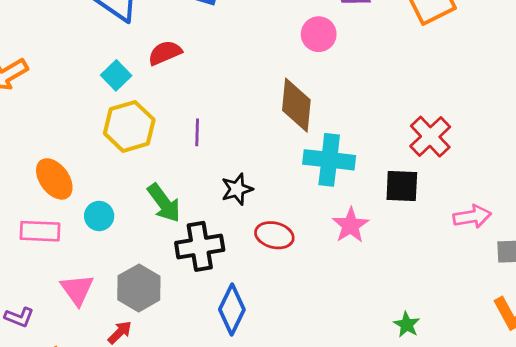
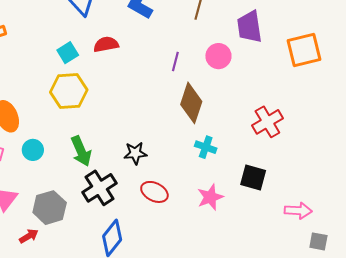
purple line: (197, 132) -> (175, 62), moved
red cross: (430, 137) -> (267, 122), moved
cyan cross: (329, 160) -> (206, 147), size x0.6
black cross: (200, 246) -> (100, 188), turned -36

